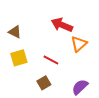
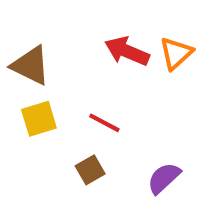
brown triangle: (15, 32) -> (31, 66), size x1.5
orange triangle: (79, 44) -> (176, 53), moved

